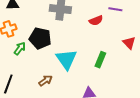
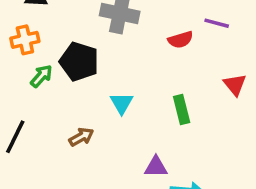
cyan triangle: (66, 59) -> (122, 103), size x0.6
green rectangle: (100, 60) -> (182, 110), turned -42

